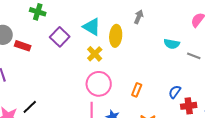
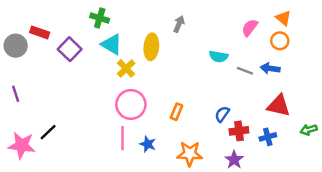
green cross: (38, 12) -> (100, 18), moved
cyan triangle: (92, 27) -> (112, 44), moved
purple square: (60, 37) -> (70, 49), moved
red rectangle: (23, 46) -> (40, 32), moved

